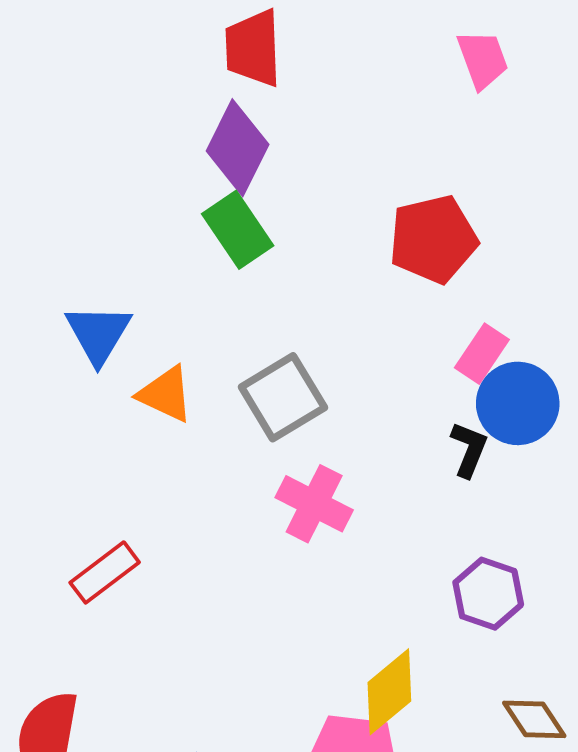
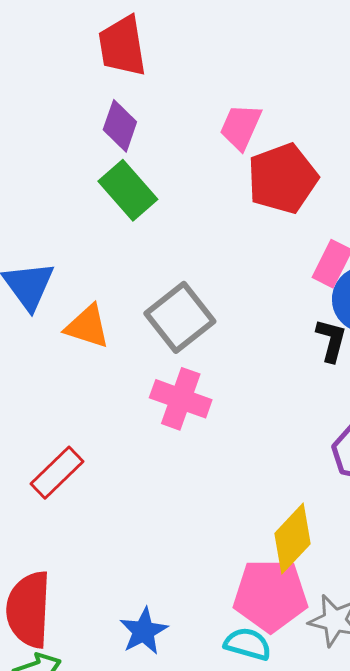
pink trapezoid: (483, 59) -> (241, 127), moved, turned -129
purple diamond: (238, 148) -> (120, 126), size x0.7
pink cross: (314, 504) -> (181, 399), moved

